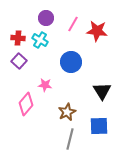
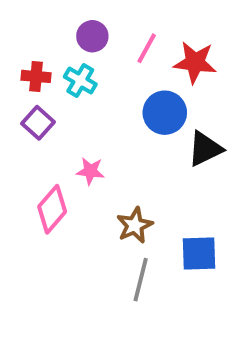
blue circle: (71, 62) -> (165, 113), moved
black triangle: (102, 91) -> (205, 149), moved, turned 36

